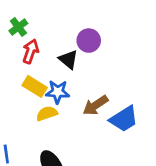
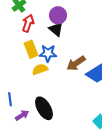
purple circle: (89, 41) -> (58, 15), moved
yellow rectangle: (35, 86) -> (31, 49), turned 36

